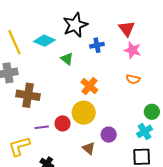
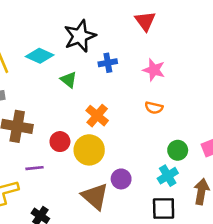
red triangle: (127, 29) -> (145, 21), moved
red circle: (63, 123) -> (60, 142), moved
brown triangle: (89, 148) -> (95, 196), size x1.6

